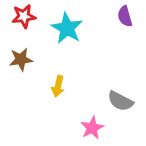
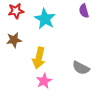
yellow arrow: (58, 86) -> (39, 58), size x1.5
pink star: (92, 128) -> (44, 81), moved

